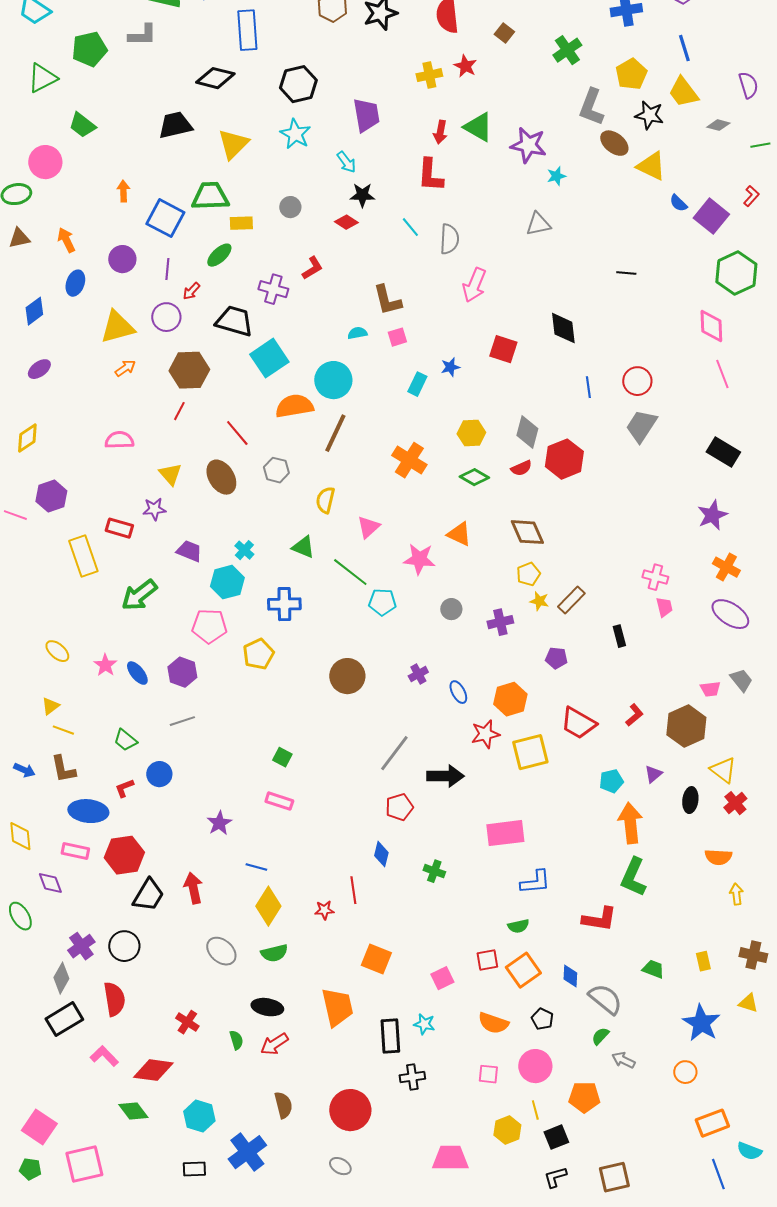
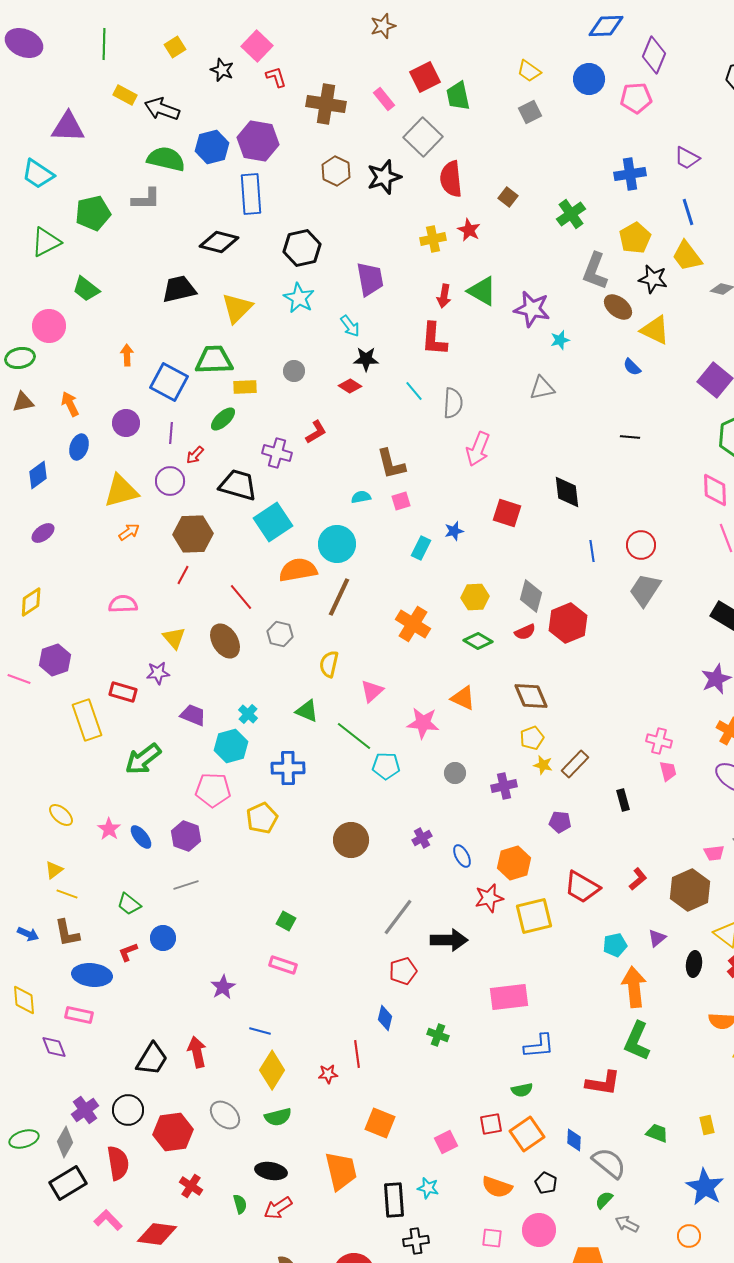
blue semicircle: (678, 203) -> (632, 367), moved
red hexagon: (124, 855) -> (173, 1132), moved
green ellipse: (20, 916) -> (24, 1139), moved, turned -76

